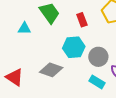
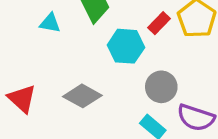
red rectangle: (82, 20) -> (159, 23), moved, turned 56
cyan hexagon: (74, 47) -> (126, 46), moved

